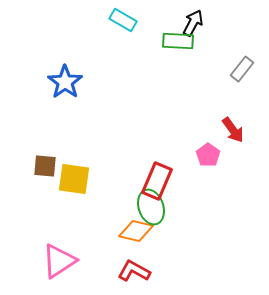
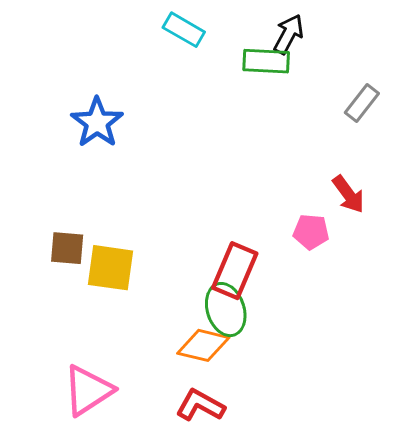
pink pentagon: (208, 155) -> (311, 232), turned -30

